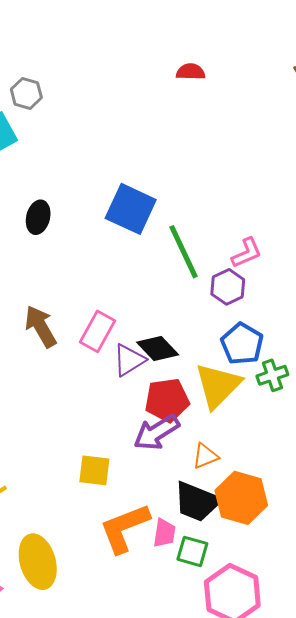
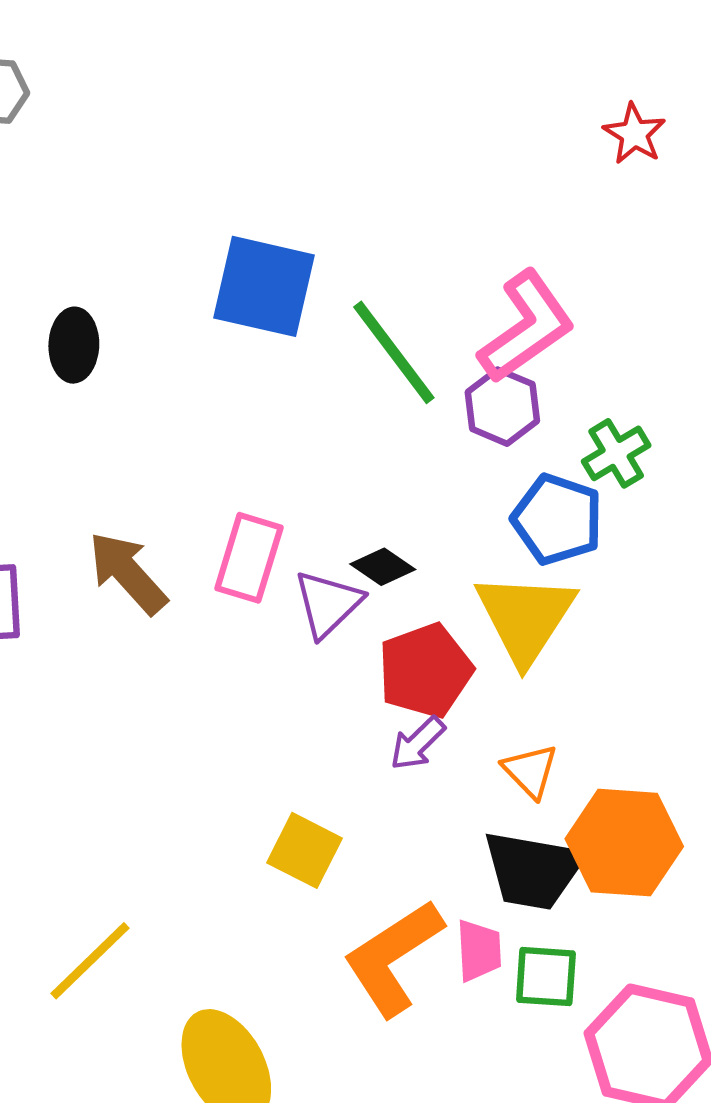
pink L-shape: (247, 253) -> (526, 327), size x1.6
black diamond: (158, 348) -> (383, 567), size x0.7
green cross: (272, 375) -> (616, 453), moved
purple arrow: (156, 432) -> (417, 743), size x0.6
orange triangle: (205, 456) -> (530, 771), turned -40
yellow square: (94, 470) -> (304, 850), turned 32

